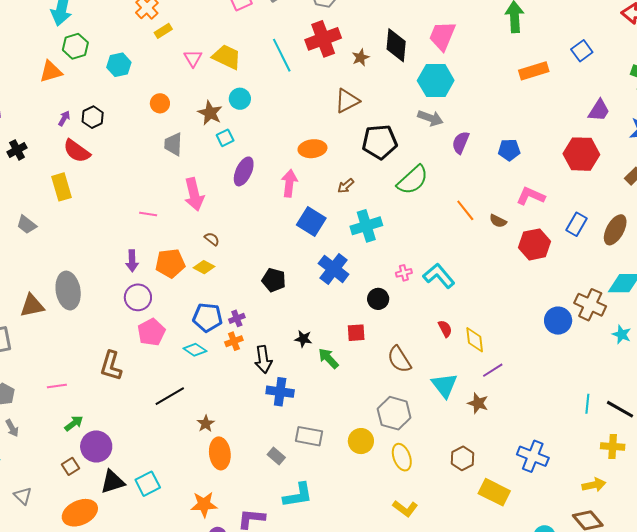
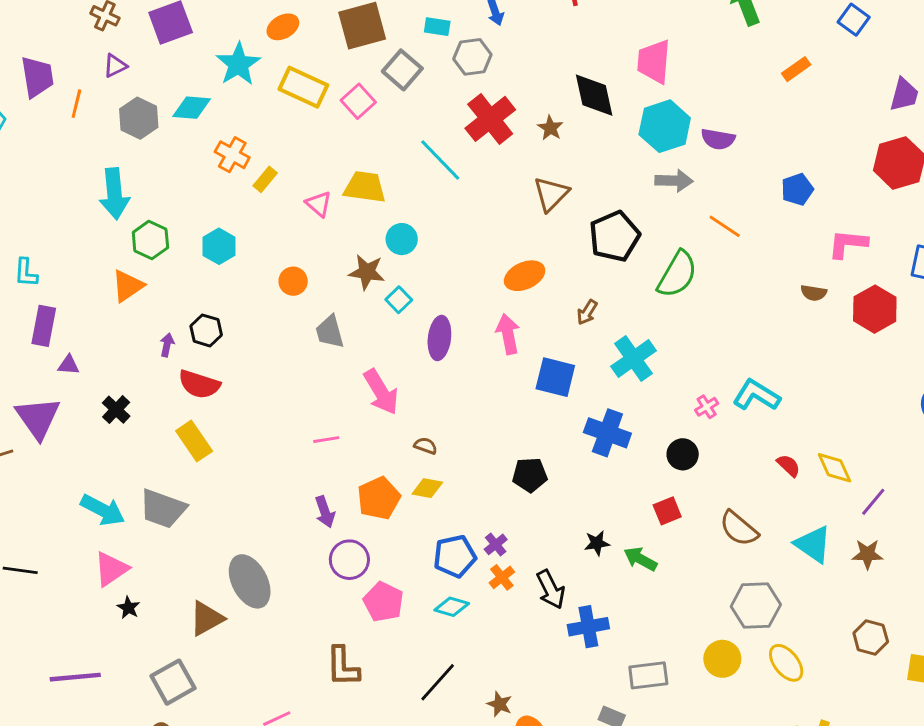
orange rectangle: (534, 71) -> (796, 69), size x0.7
purple semicircle: (461, 143) -> (718, 139), moved, turned -85
orange line: (465, 210) -> (725, 226), moved
gray trapezoid: (27, 225) -> (163, 509), size x1.6

